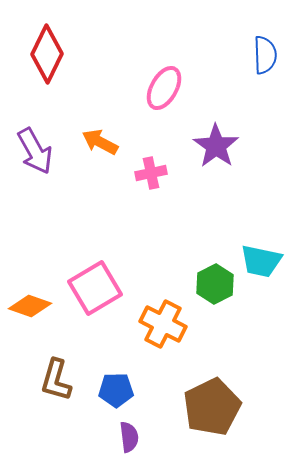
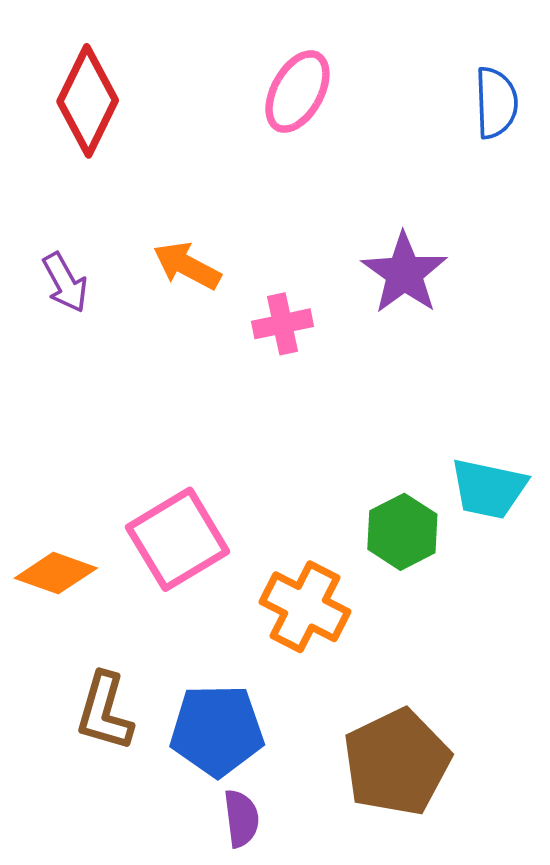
pink ellipse: (164, 88) -> (297, 92), moved
purple arrow: (35, 151) -> (65, 283), size x0.7
blue pentagon: (116, 390) -> (217, 730), size x1.4

